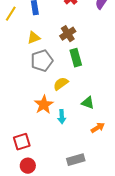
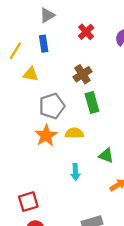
yellow triangle: (34, 38) -> (31, 74), moved, turned 32
yellow semicircle: (61, 84) -> (74, 133), turned 35
orange star: (44, 105) -> (46, 136), moved

